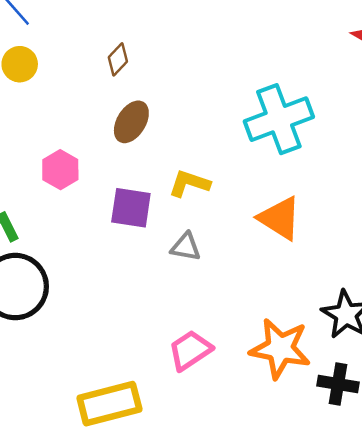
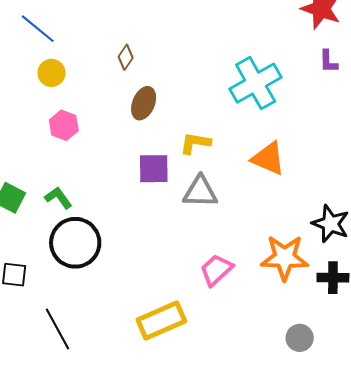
pink hexagon: (60, 170) -> (64, 125), moved
gray triangle: (186, 247) -> (200, 192), size x1.5

